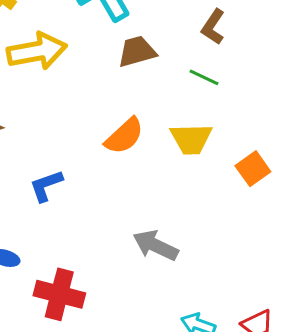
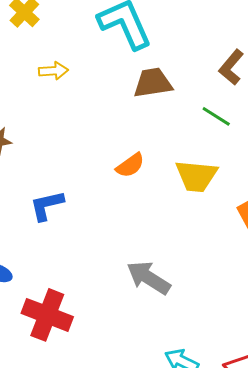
yellow arrow: (37, 51) -> (53, 71), size x0.5
orange semicircle: (124, 136) -> (130, 165), size x0.7

